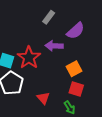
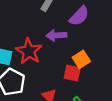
red square: (76, 89) -> (72, 73), moved

